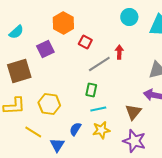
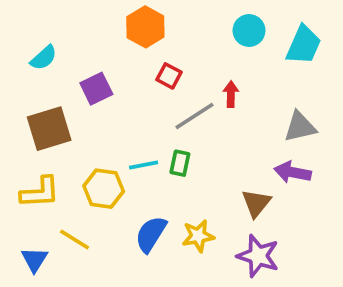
orange hexagon: (63, 23) -> (145, 27), moved
cyan line: (98, 109) -> (144, 165), moved
blue semicircle: (75, 129) -> (151, 234), size x1.5
blue triangle: (57, 145) -> (35, 260), moved

